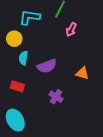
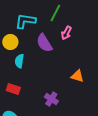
purple semicircle: (47, 66) -> (44, 43), moved, turned 78

